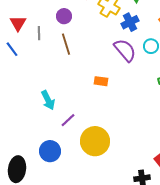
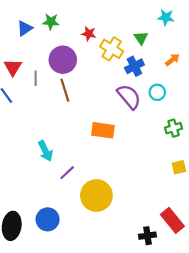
purple circle: (64, 16) -> (63, 60), size x1.6
orange rectangle: (101, 81) -> (103, 130), size x1.5
blue circle: (50, 151) -> (48, 219), moved

